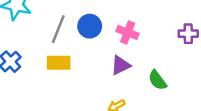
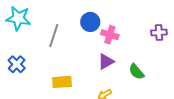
blue circle: (90, 26) -> (90, 22), moved
yellow rectangle: (59, 63) -> (62, 82), moved

